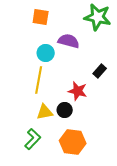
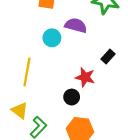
yellow line: (39, 80) -> (27, 72), moved
yellow triangle: (45, 112) -> (20, 111), moved, turned 48

